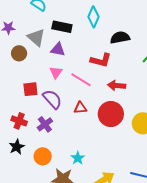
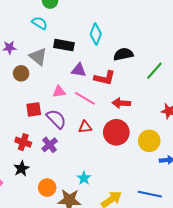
purple triangle: (58, 49) -> (79, 70), moved
pink triangle: (56, 72) -> (59, 92), turned 48
orange circle: (43, 156) -> (47, 188), moved

